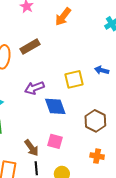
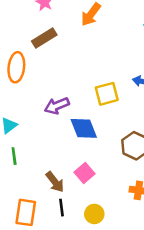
brown rectangle: (30, 47) -> (44, 38), moved
pink square: (55, 141) -> (84, 173), turned 35

